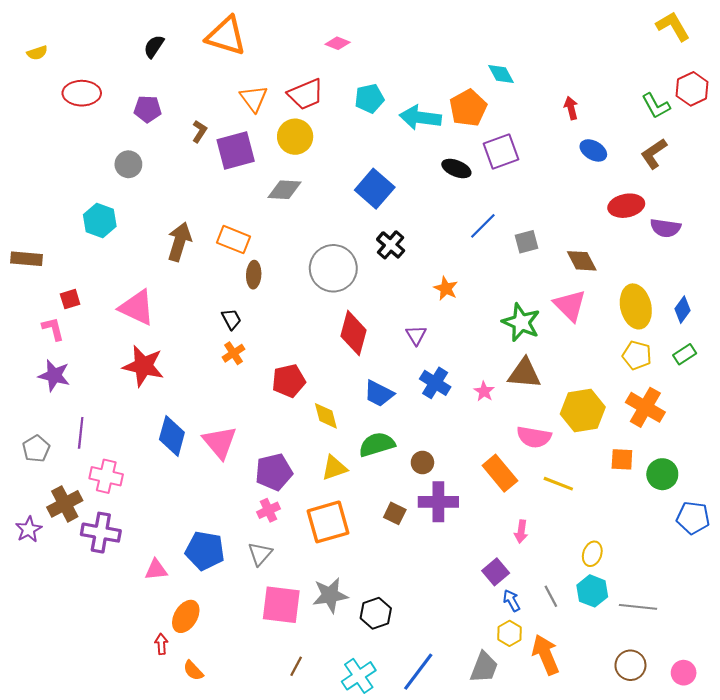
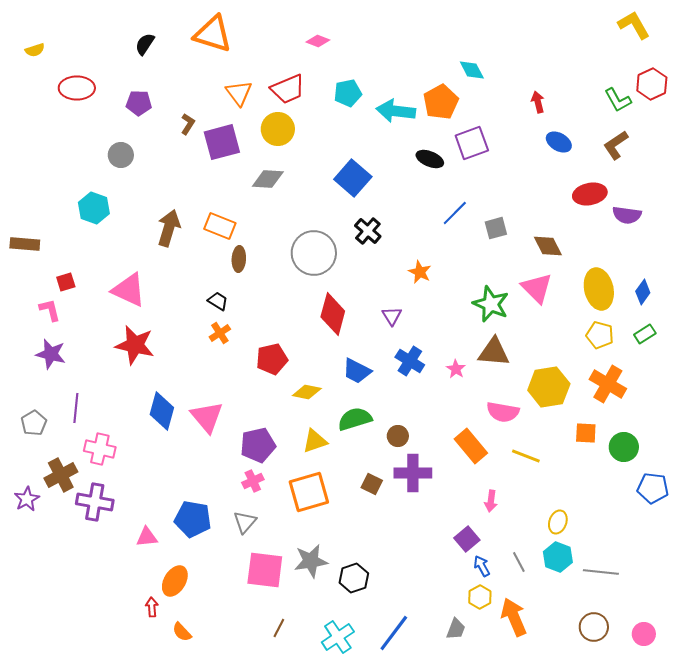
black trapezoid: (231, 319) -> (218, 301), turned -30
yellow diamond: (326, 416) -> (307, 392), turned -64
gray trapezoid: (484, 667) -> (456, 629), size x0.7

